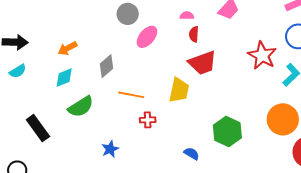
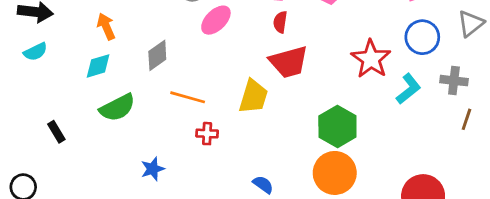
orange arrow: (67, 48) -> (106, 26), turned 90
orange circle: (283, 119) -> (335, 173), moved
black rectangle: (38, 128) -> (56, 132), size x0.6
green hexagon: (227, 132) -> (337, 126), moved

